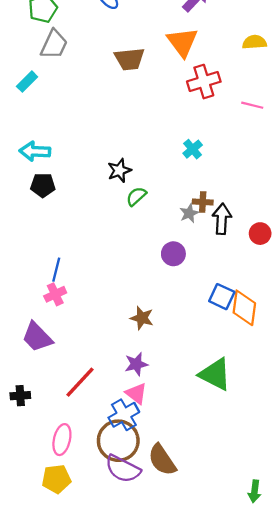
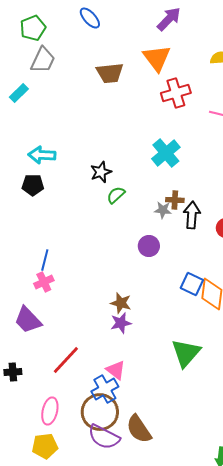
cyan cross: (193, 149) -> (166, 153), size x1.6
cyan arrow: (35, 151) -> (42, 155), moved
gray star: (189, 213) -> (163, 210), turned 30
purple star: (136, 364) -> (121, 323), moved
green triangle: (215, 374) -> (186, 353), turned 44

